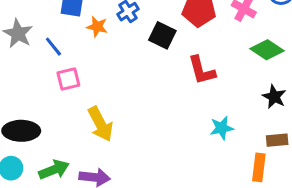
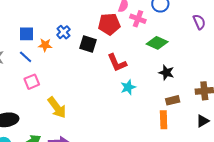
blue line: (53, 47) -> (26, 57), moved
cyan star: (222, 128) -> (128, 87), moved

